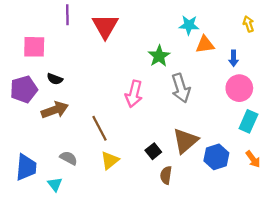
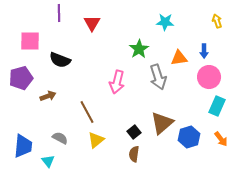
red triangle: (105, 26) -> (92, 23), size x0.7
orange triangle: (205, 45) -> (179, 58), moved
black semicircle: (55, 79) -> (60, 60), moved, size x1.5
brown arrow: (55, 110) -> (48, 96), size x0.7
brown semicircle: (166, 175) -> (134, 154), moved

